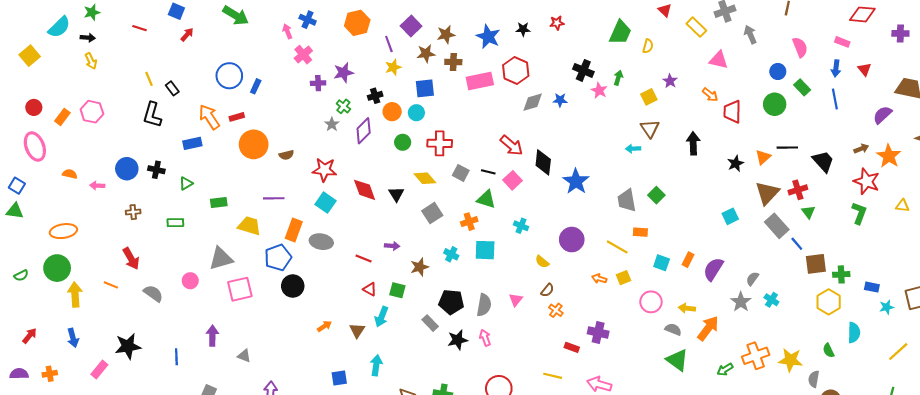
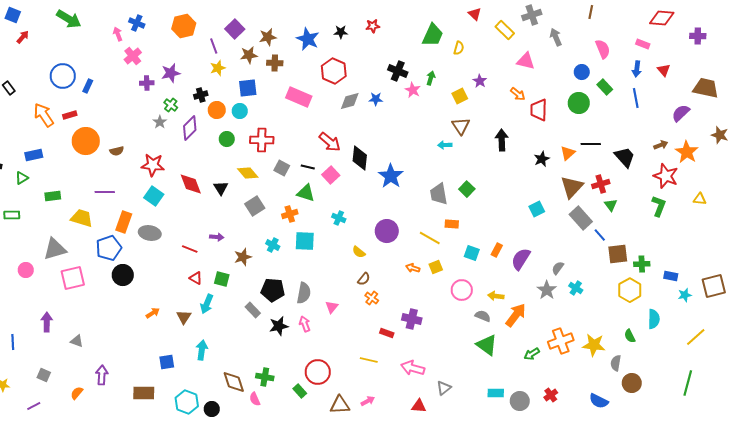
pink rectangle: (480, 81) -> (299, 97), moved, turned 35
blue rectangle: (192, 143) -> (34, 155), moved
pink triangle: (516, 300) -> (332, 307), moved

